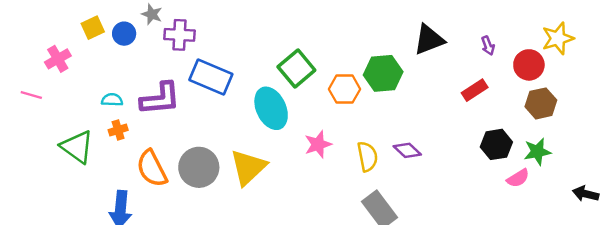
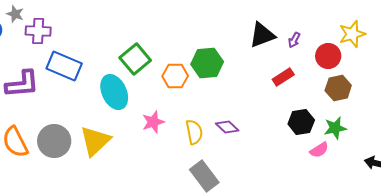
black triangle: (429, 40) -> (262, 35), moved
purple arrow: (488, 46) -> (294, 40), turned 49

